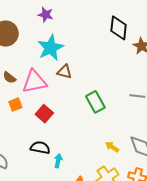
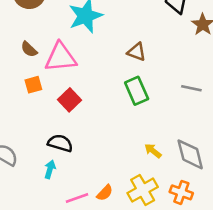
brown triangle: (64, 72) -> (136, 52), moved
cyan arrow: (58, 161) -> (50, 169), moved

